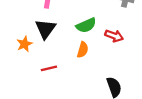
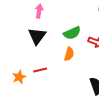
orange star: (24, 44) -> (19, 77), moved

